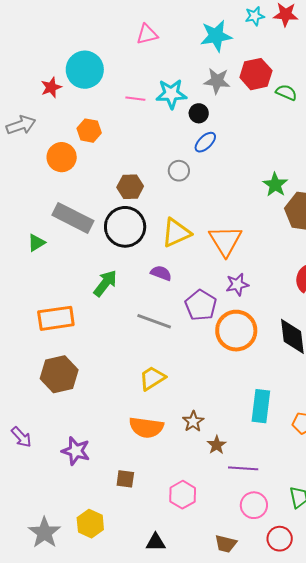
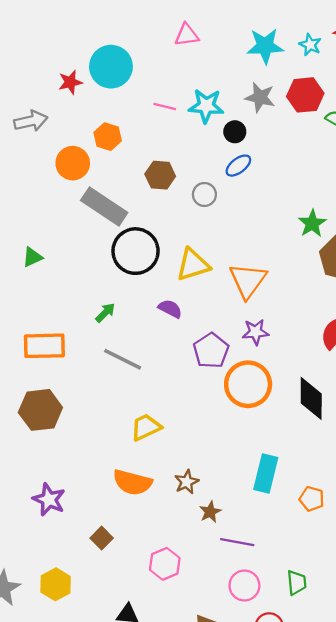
cyan star: (255, 16) -> (310, 45), moved, turned 30
brown hexagon: (130, 187) -> (160, 175), moved
gray rectangle: (73, 218) -> (104, 207), moved
green arrow: (105, 283) -> (105, 313), size x0.7
gray line: (154, 321) -> (123, 359), moved
brown square: (125, 479) -> (102, 538), turned 30

